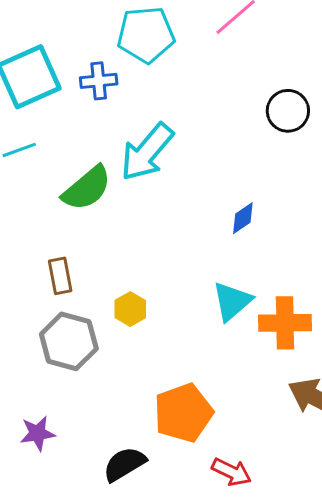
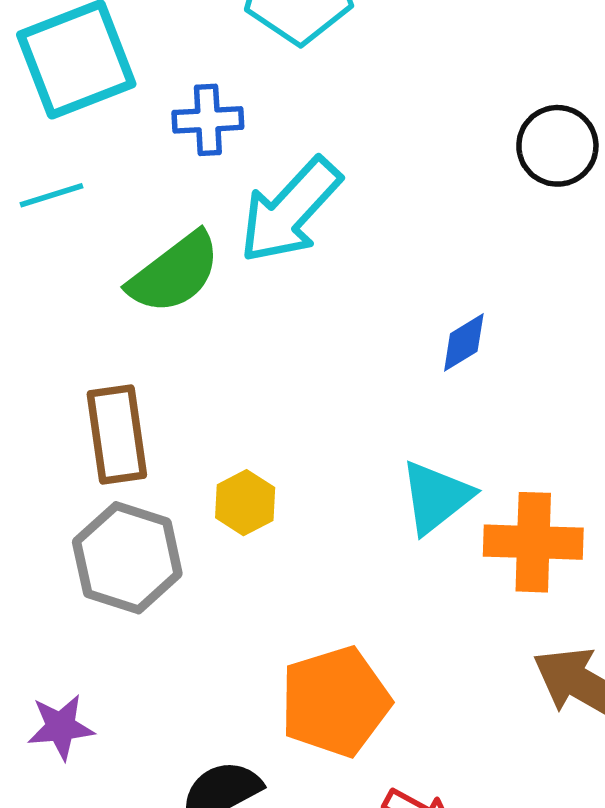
blue cross: (99, 81) -> (208, 120), moved
brown rectangle: (60, 276) -> (117, 434), size x1.4

